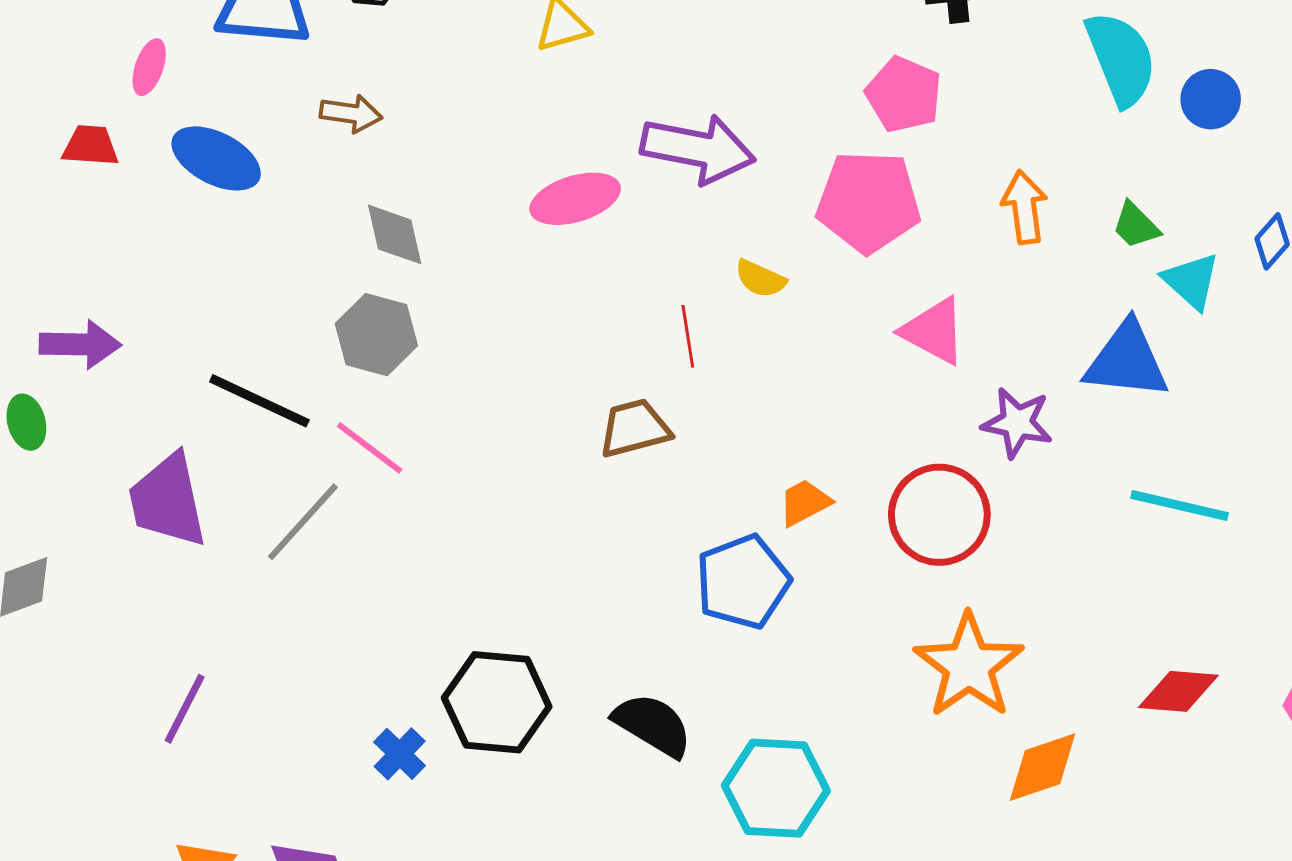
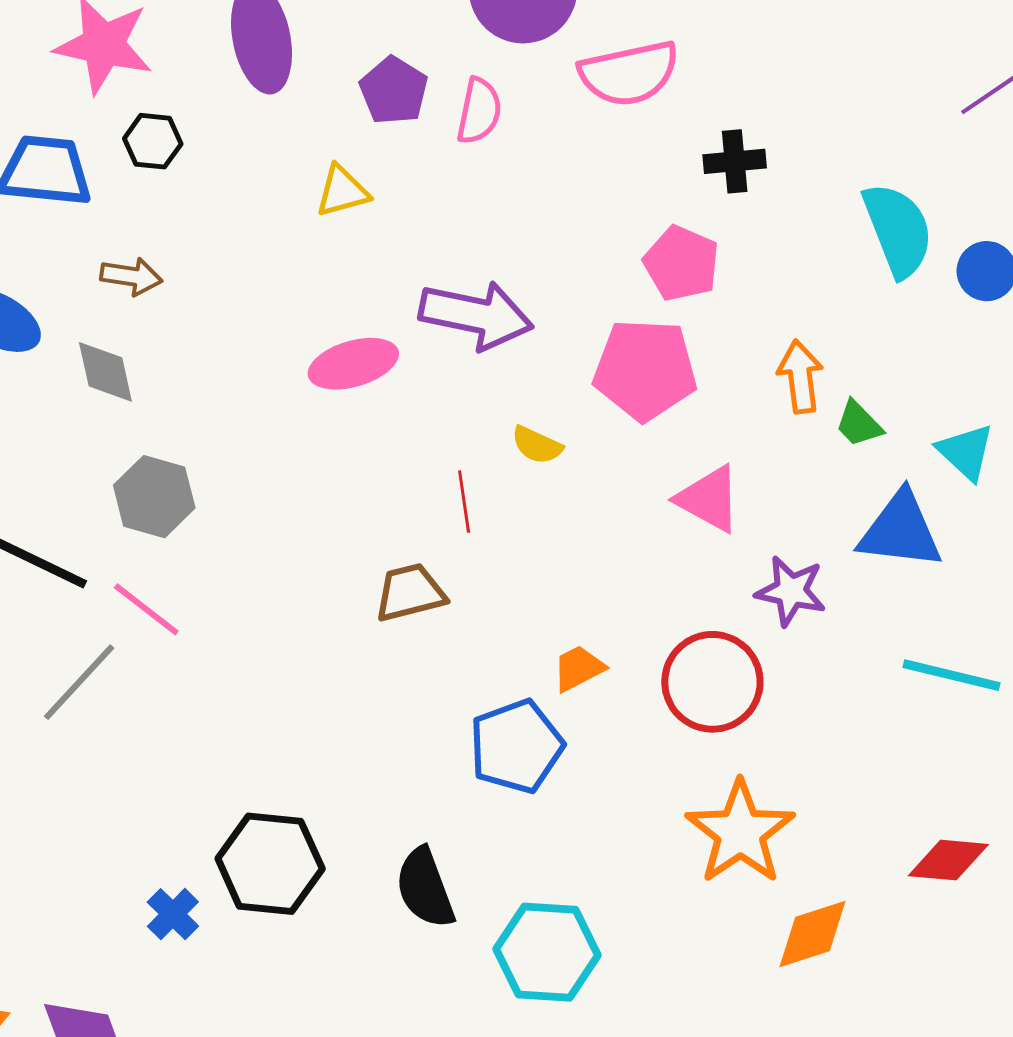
green trapezoid: (1136, 225) -> (859, 424), moved
gray diamond: (395, 234) -> (105, 372), moved
black semicircle: (653, 725) -> (425, 888), turned -142

